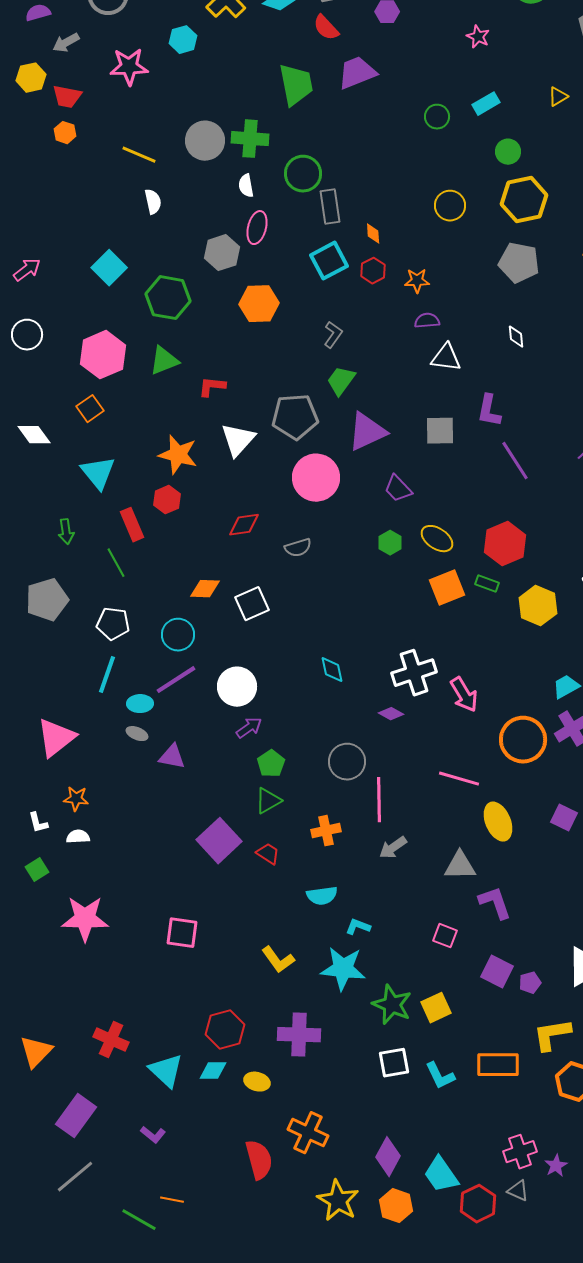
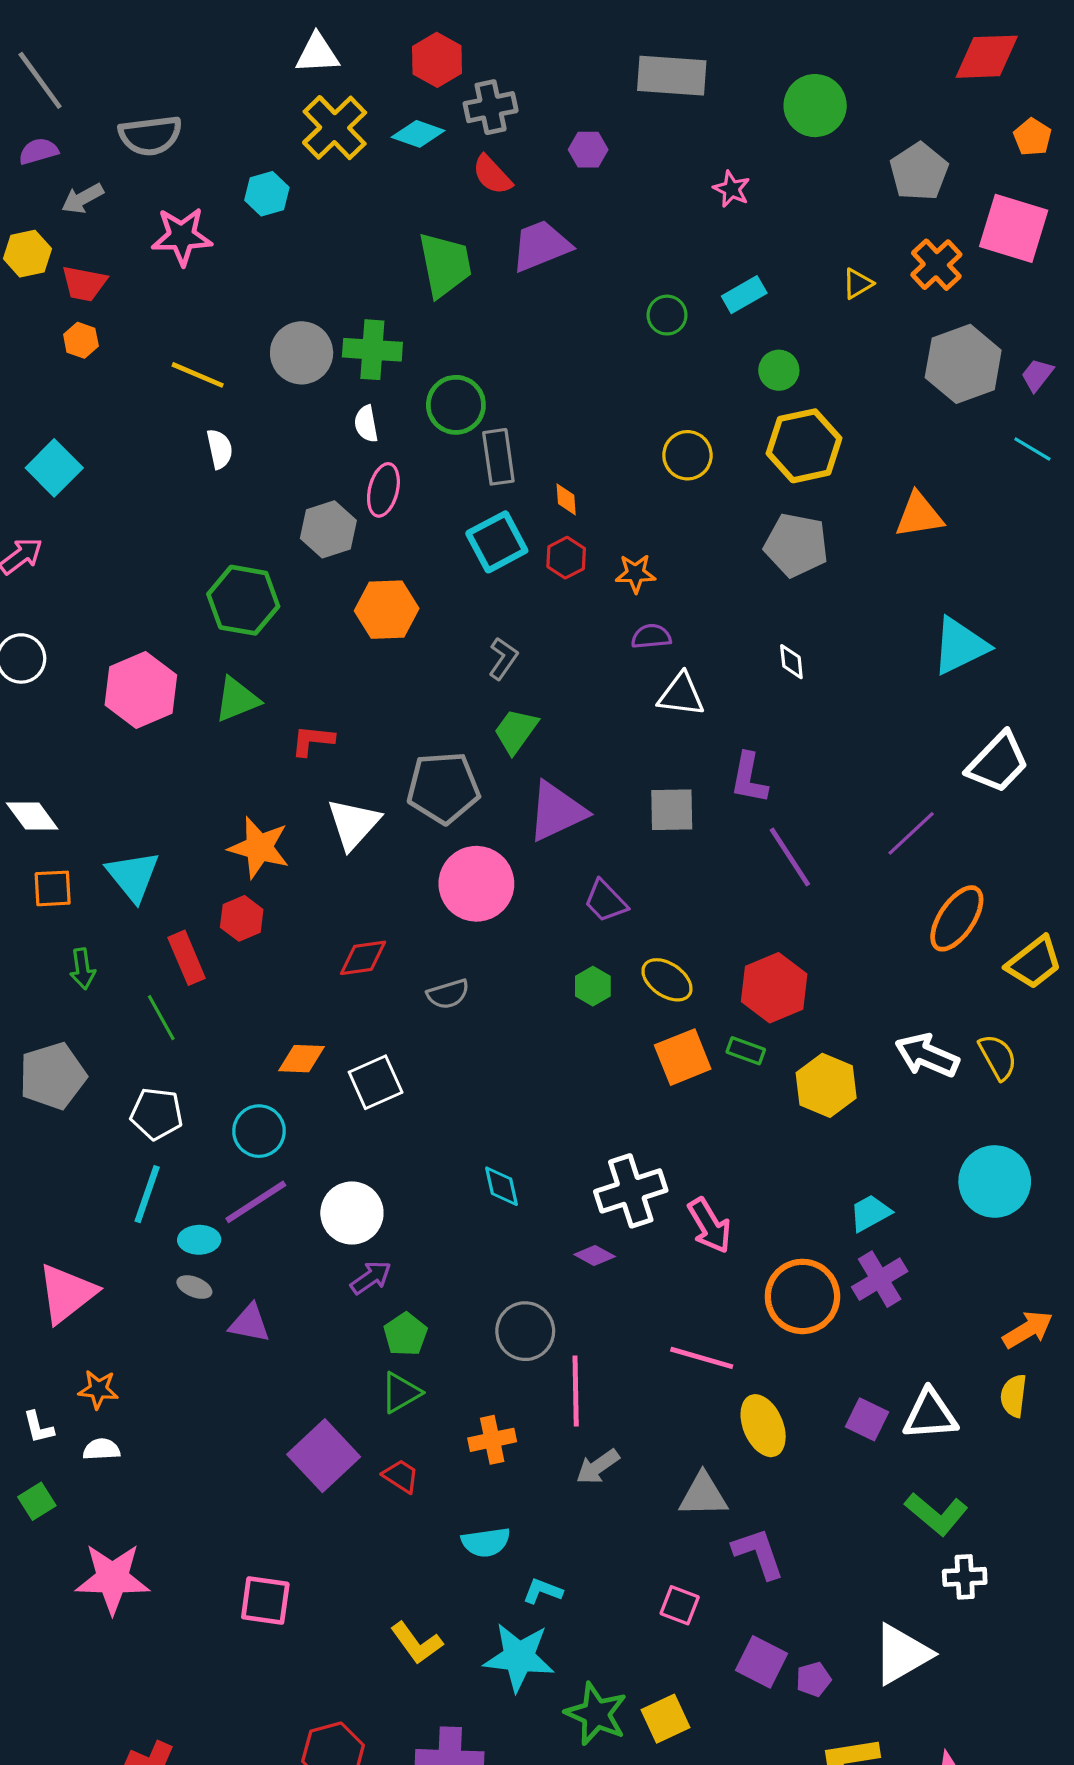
cyan square: (109, 268) -> (54, 468), moved
orange square: (90, 409) -> (53, 888), moved, turned 32

